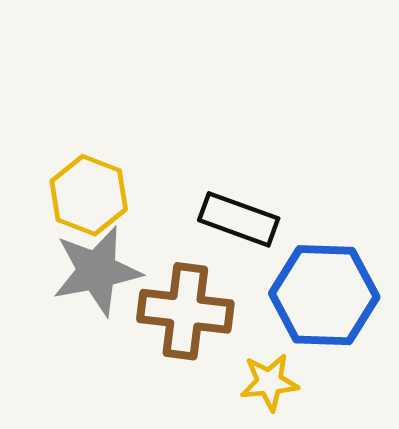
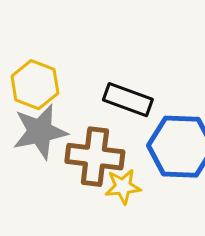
yellow star: (269, 382) -> (123, 187), moved

